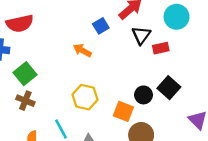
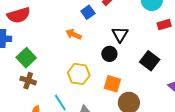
black triangle: (141, 35) -> (120, 34), moved
red rectangle: (161, 48) -> (164, 25), moved
black circle: (144, 95) -> (109, 54), moved

